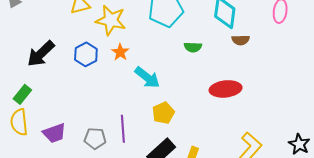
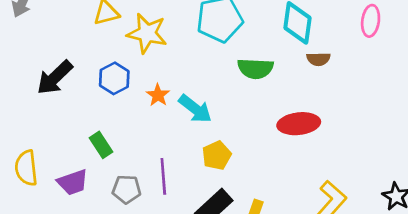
green semicircle: (193, 47) -> (255, 69), size x1.5
orange star: (120, 52) -> (158, 95), moved
green rectangle: (22, 94) -> (101, 145), moved, turned -72

